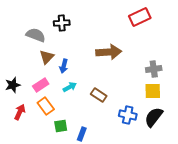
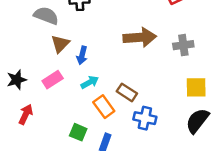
gray cross: (154, 69) -> (183, 45), moved
orange rectangle: (46, 106) -> (104, 107), moved
blue cross: (128, 115) -> (145, 118), moved
green square: (61, 126) -> (78, 132), turned 32

